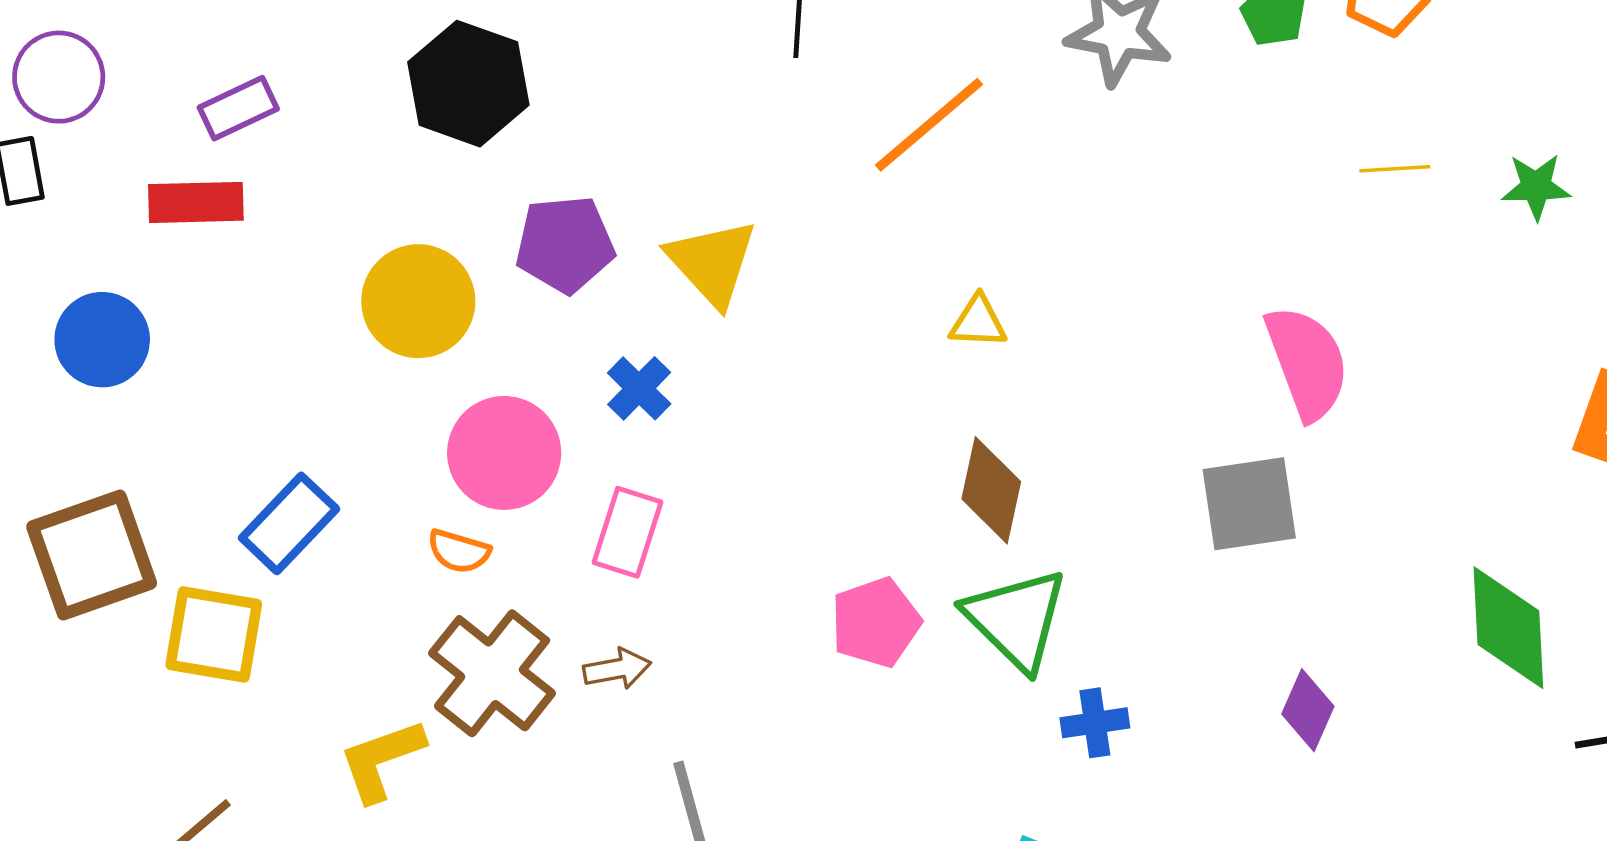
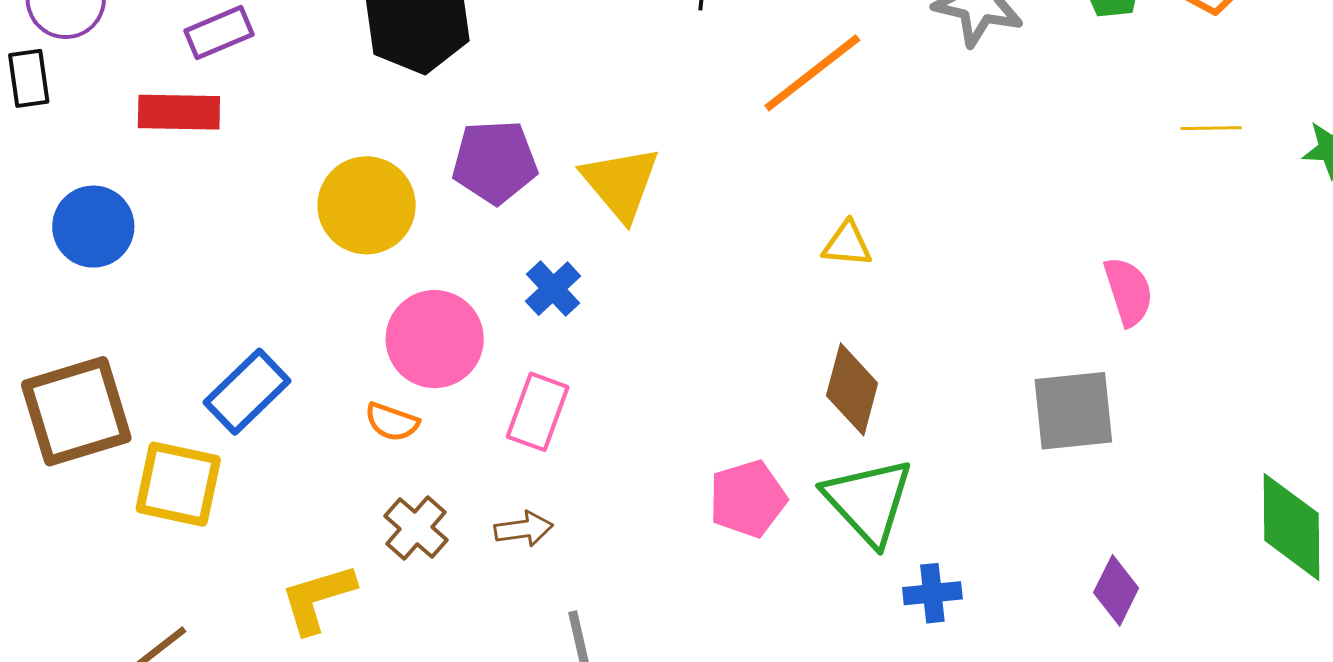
pink semicircle: (1307, 363) -> (1128, 291), size x0.7
brown cross: (492, 673) -> (416, 528), size x0.6

